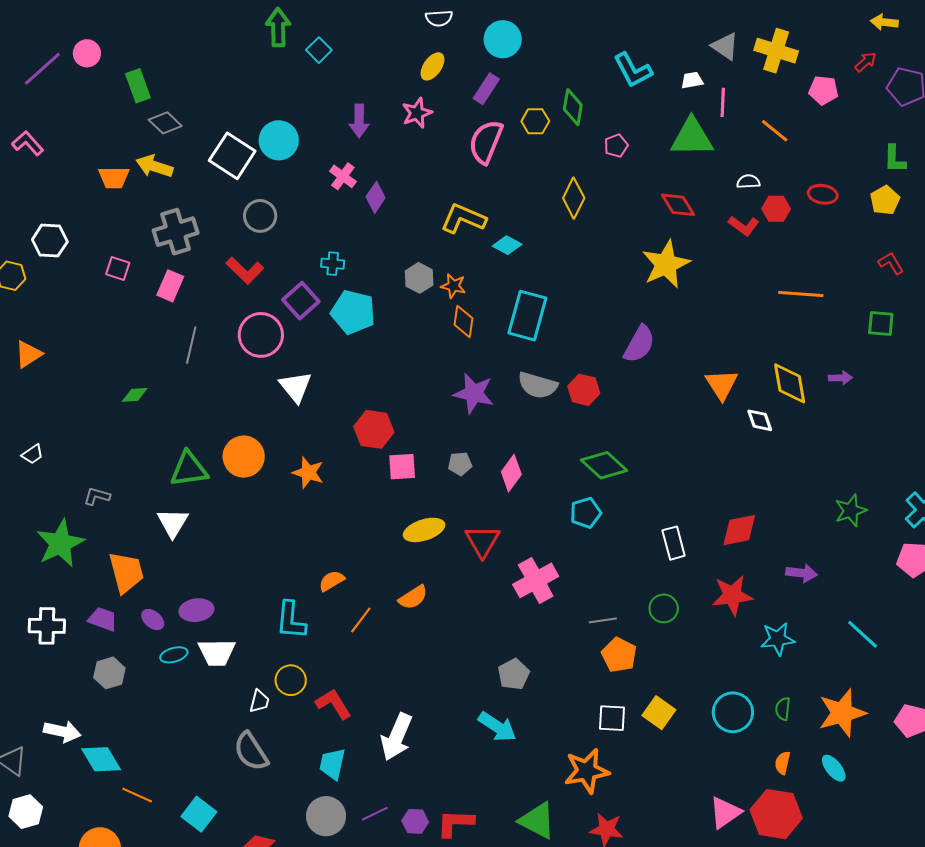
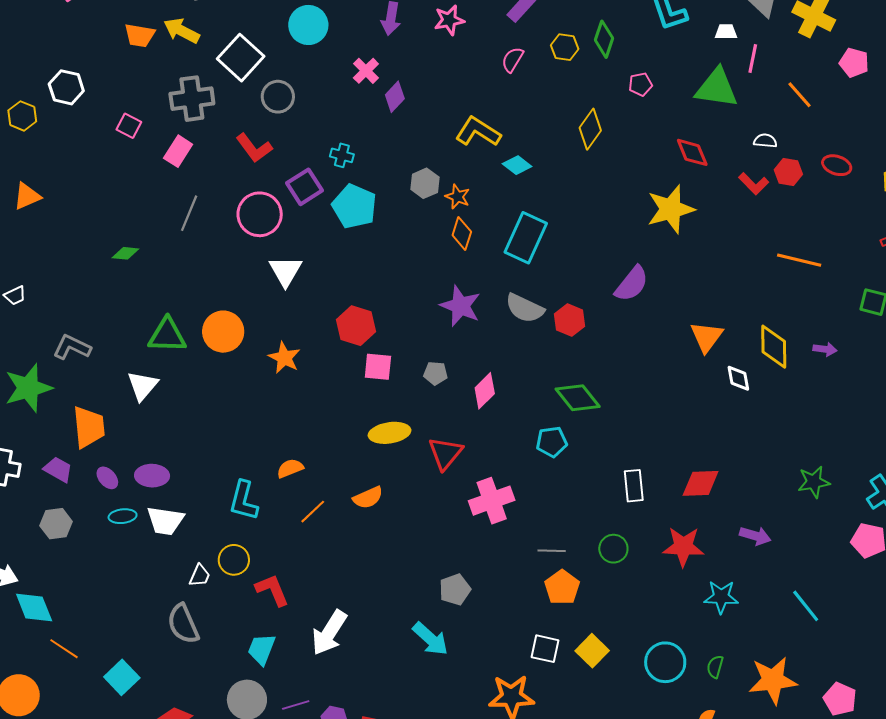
pink semicircle: (486, 142) -> (513, 60), size x0.6
white square: (232, 156) -> (241, 58), moved
gray L-shape: (97, 496) -> (72, 347), size x1.4

